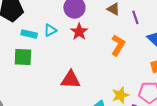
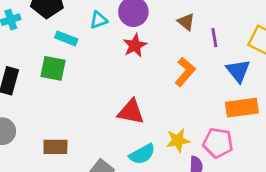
cyan triangle: (50, 30) -> (99, 20), moved
red triangle: (71, 80) -> (131, 112), moved

